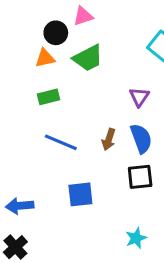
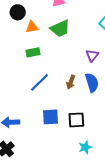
black circle: (56, 33) -> (18, 12), moved
blue line: (61, 142) -> (40, 82), turned -70
black square: (140, 177) -> (76, 120), moved

